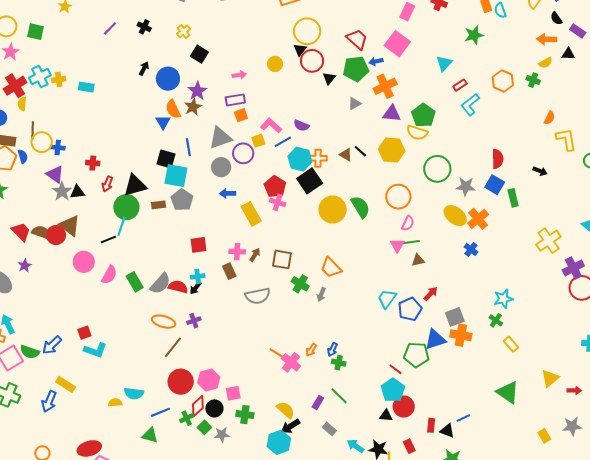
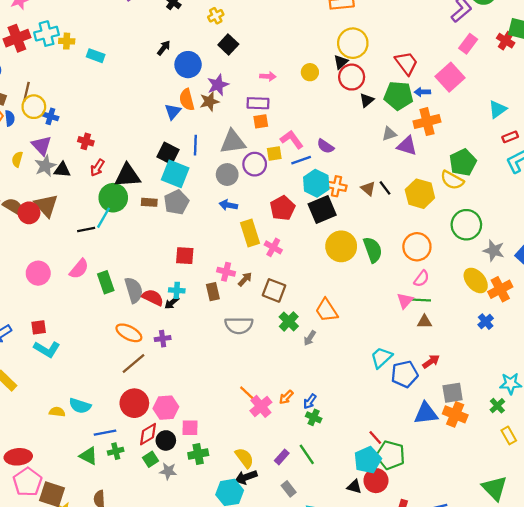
yellow semicircle: (22, 104) -> (17, 159), moved
purple triangle: (392, 114) -> (407, 146), moved
pink cross: (278, 202) -> (273, 247), moved
pink circle: (84, 262) -> (38, 273), moved
gray semicircle: (160, 284) -> (134, 290), turned -70
green pentagon: (416, 355) -> (390, 455), moved
green cross: (245, 415) -> (198, 454), turned -30
green cross: (187, 418) -> (116, 451), moved

